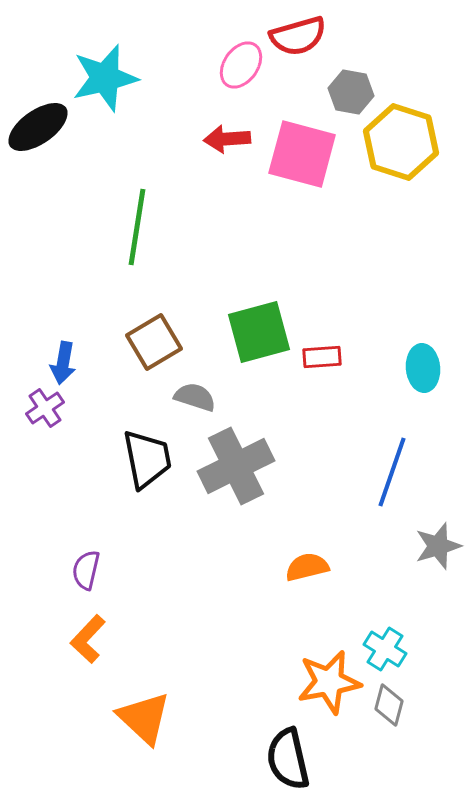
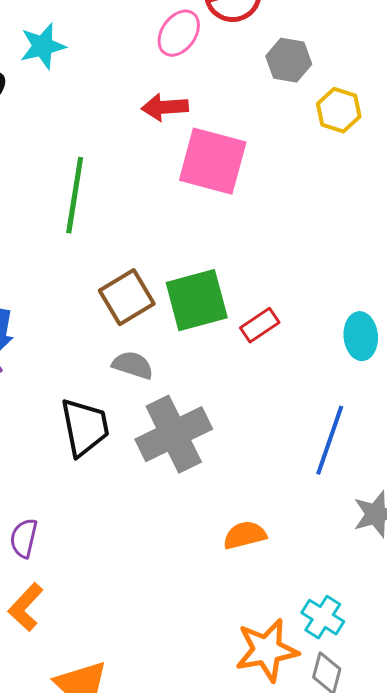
cyan star: (105, 78) -> (43, 46), size x0.7
yellow hexagon: (401, 142) -> (339, 110), size x0.6
pink square: (302, 154) -> (213, 161), moved
brown square: (154, 342) -> (127, 297), moved
red rectangle: (322, 357) -> (260, 325), turned -30

